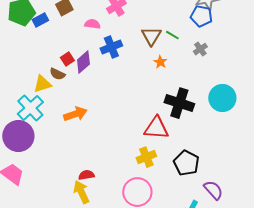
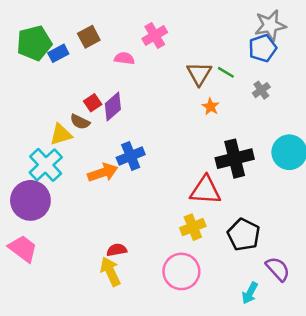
blue pentagon: (201, 16) -> (263, 48), turned -30
blue cross: (111, 47) -> (131, 156), moved
black cross: (179, 103) -> (235, 159), turned -32

